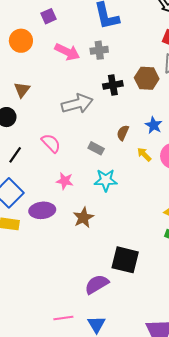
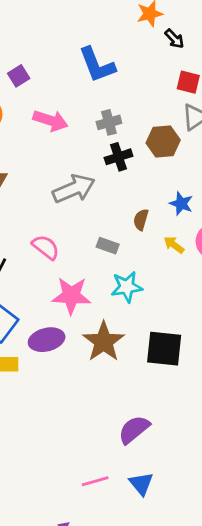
gray cross: (99, 50) -> (109, 122), moved
pink star: (65, 181) -> (71, 296), size x1.6
brown star: (83, 218) -> (104, 342), size x1.4
black square: (125, 260) -> (164, 349), moved

